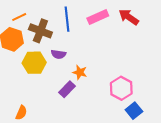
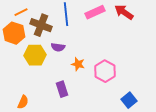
pink hexagon: (121, 88) -> (105, 71), moved
purple rectangle: (67, 89) -> (62, 89), moved, turned -63

